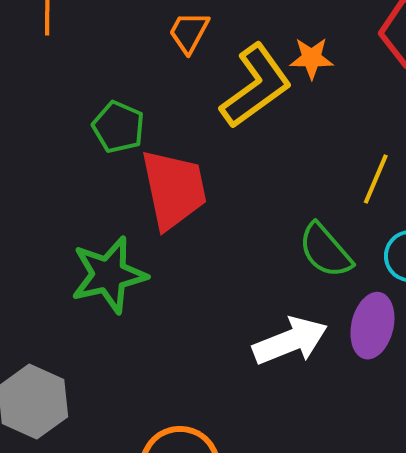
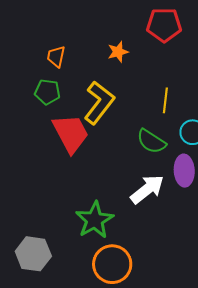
yellow L-shape: (256, 86) -> (99, 103), moved
green pentagon: (118, 127) -> (47, 92), moved
green star: (109, 275) -> (95, 220), moved

